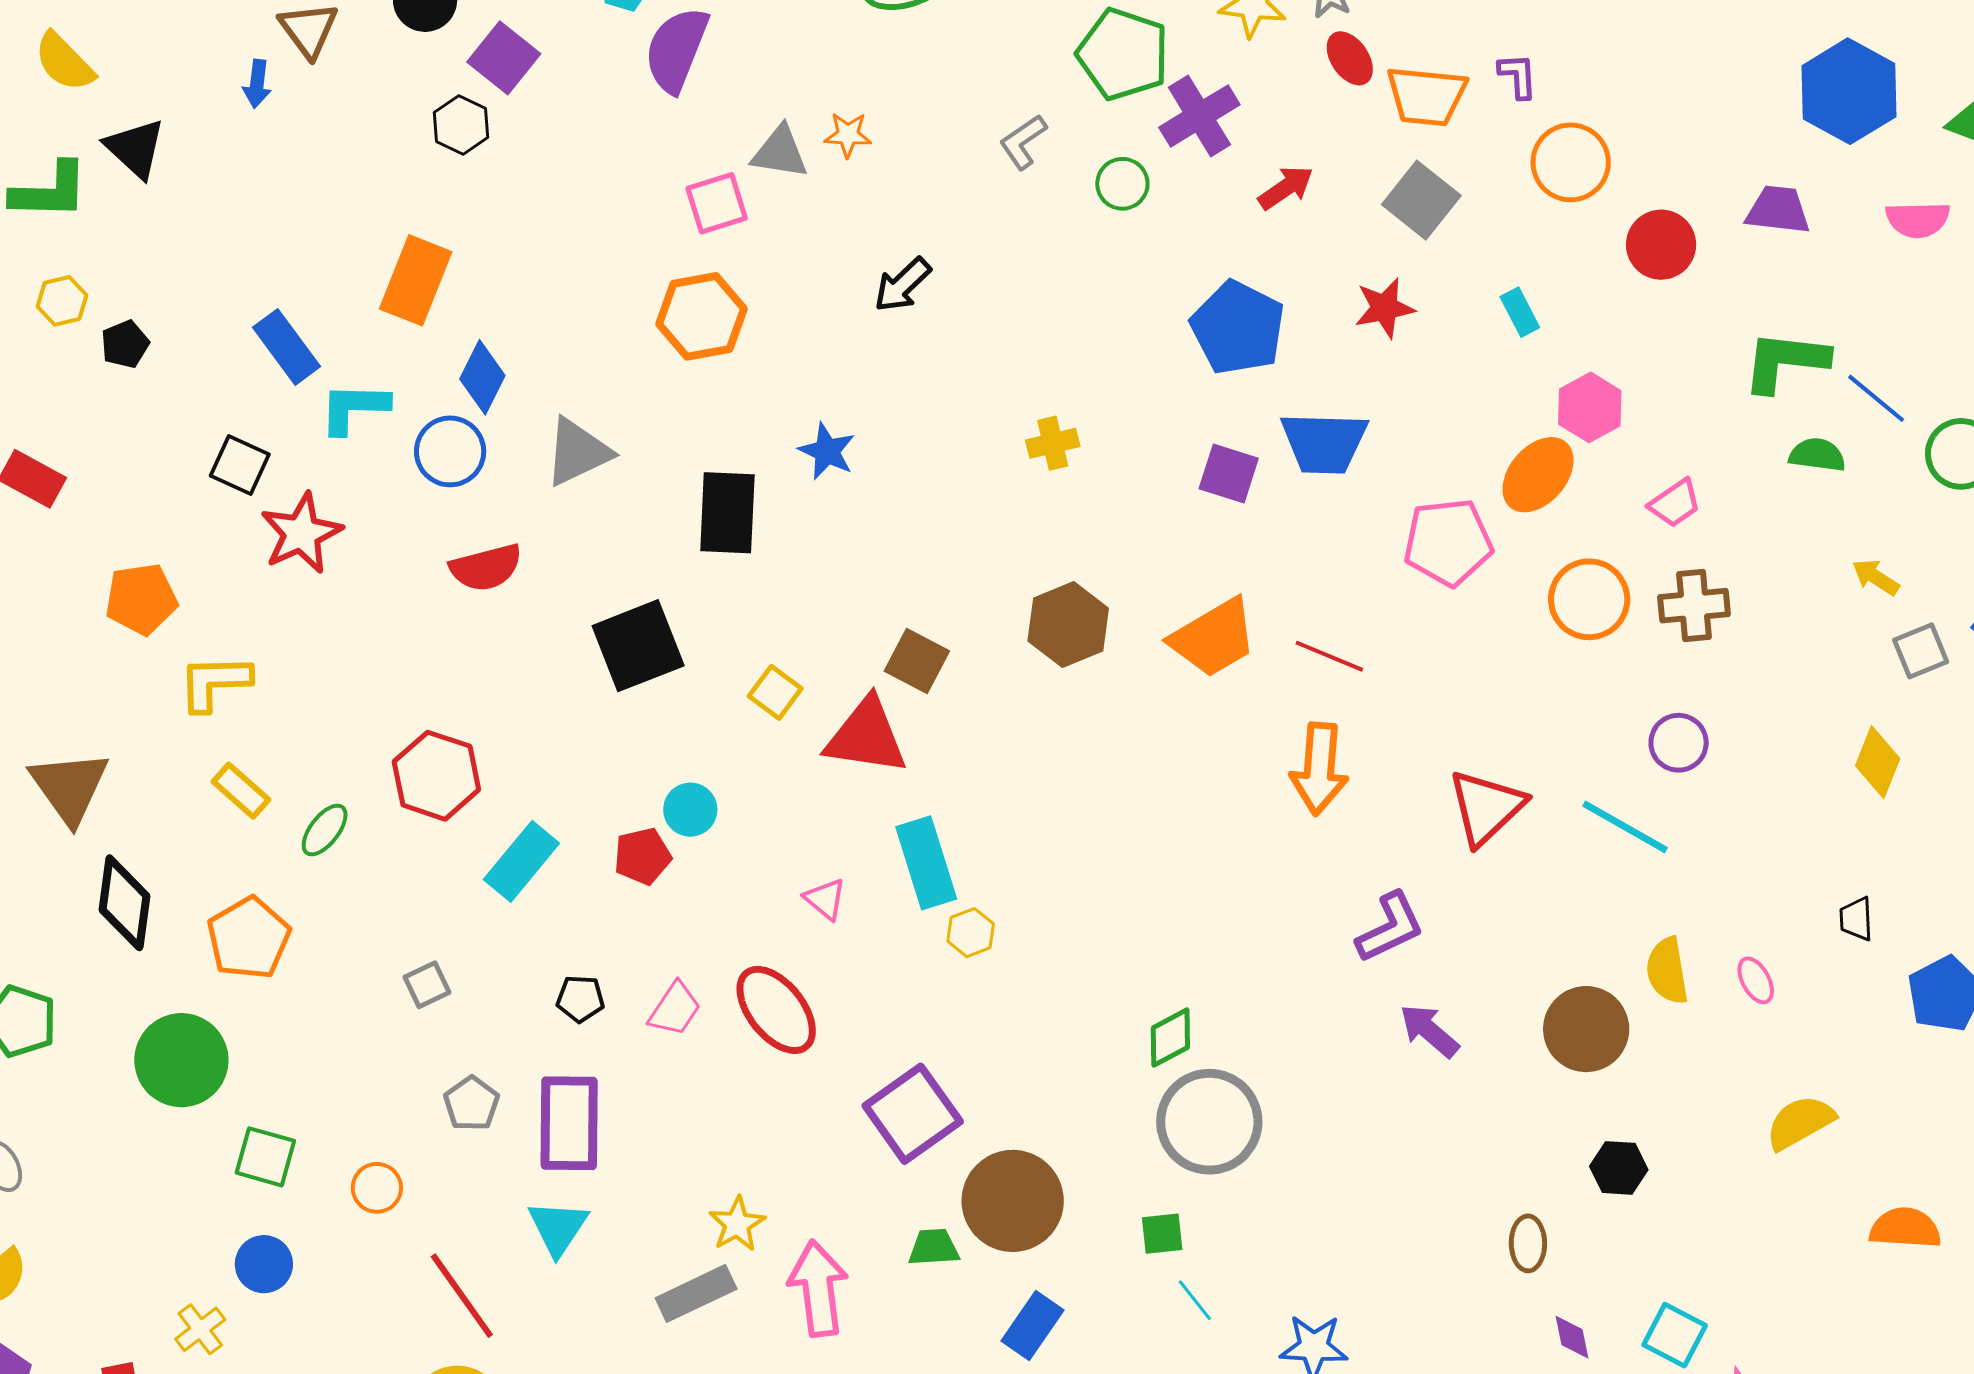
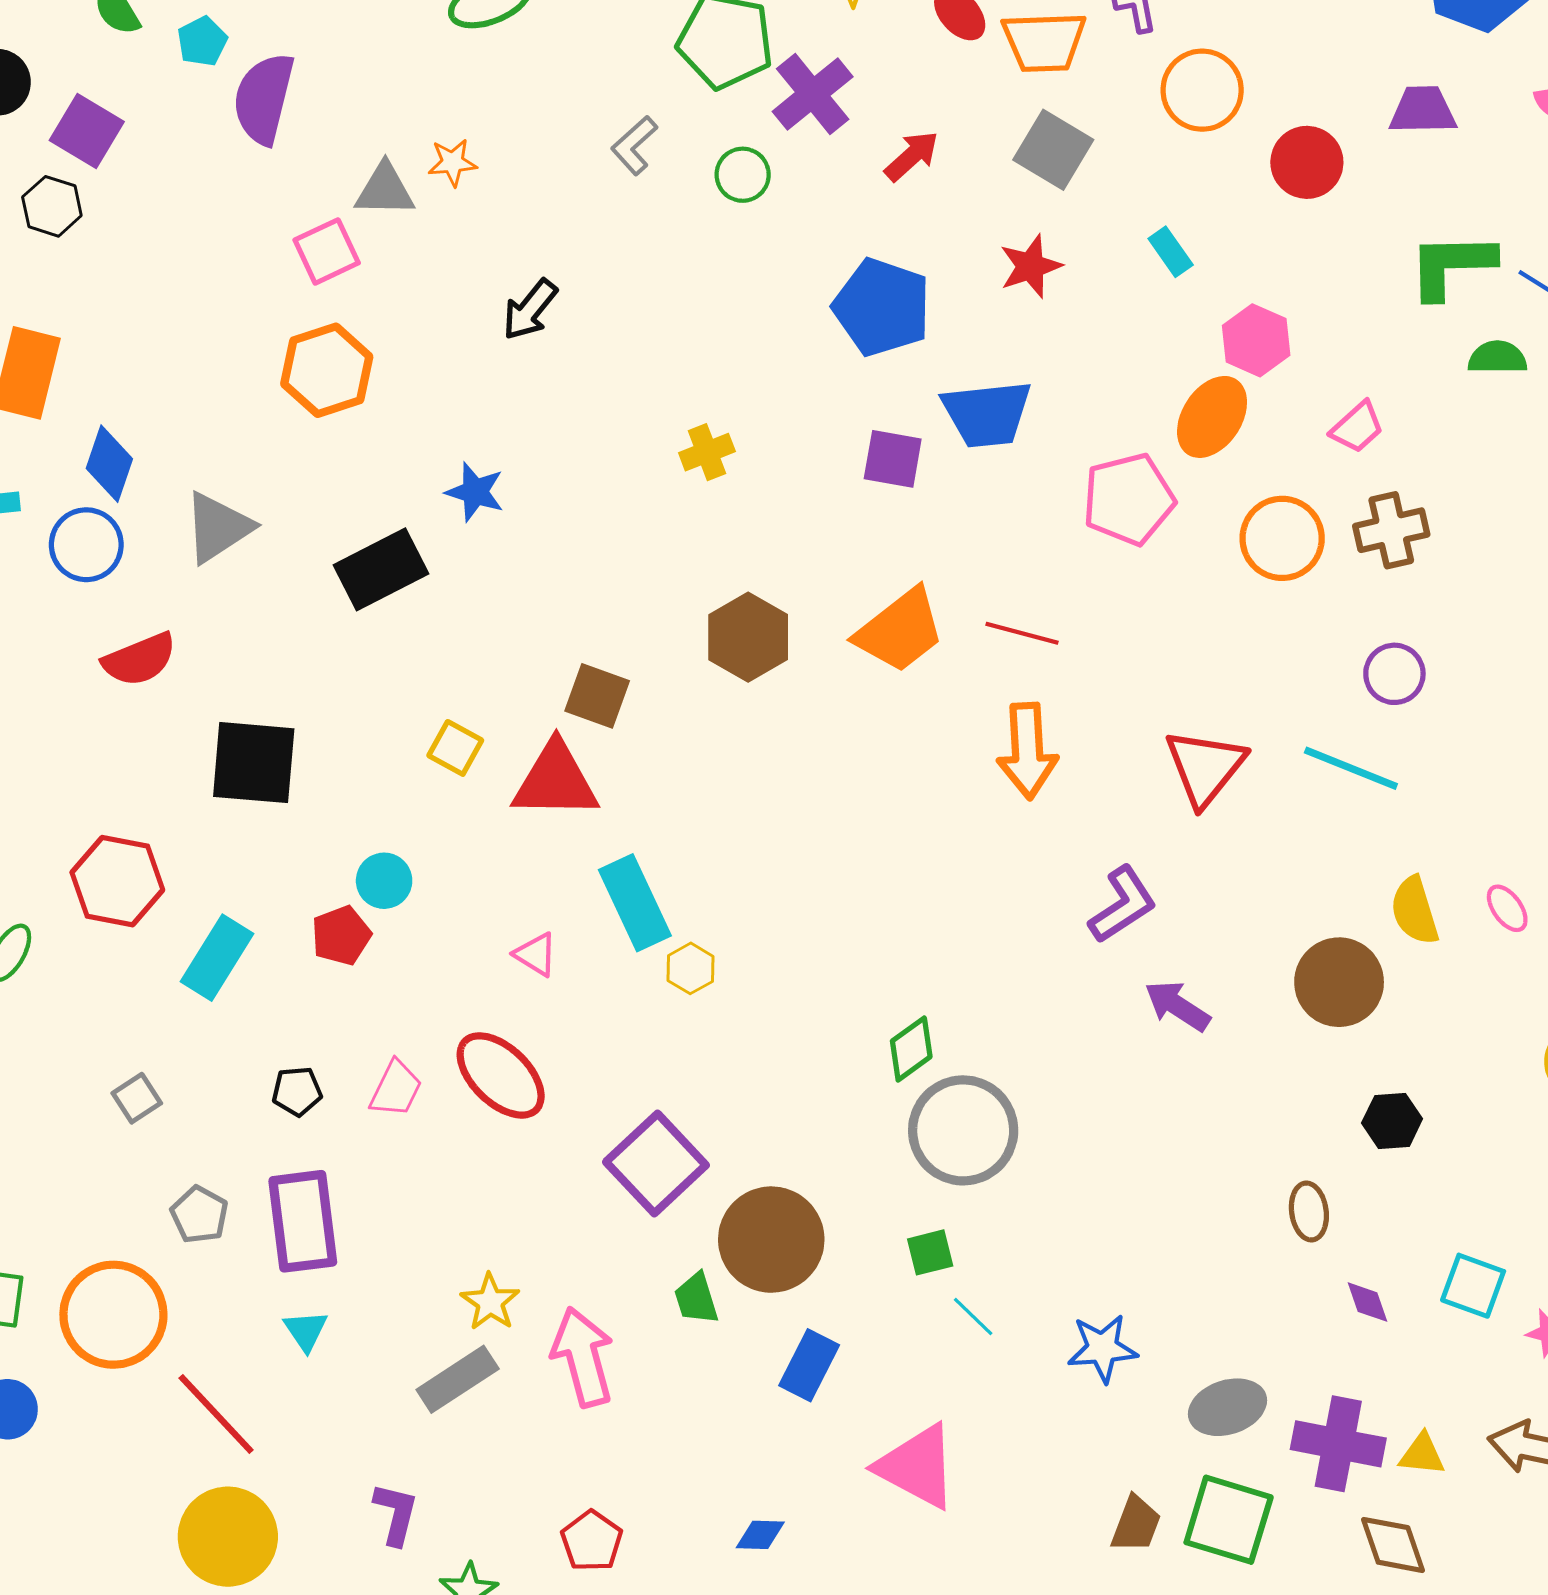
black rectangle: (727, 513) -> (381, 569), turned 68
black square: (638, 646) -> (254, 763), moved, turned 34
orange circle: (377, 1188) -> (113, 1315), size x2.0
cyan triangle: (558, 1228) -> (306, 1331), size x0.7
green trapezoid: (934, 1247) -> (696, 1299), turned -96

